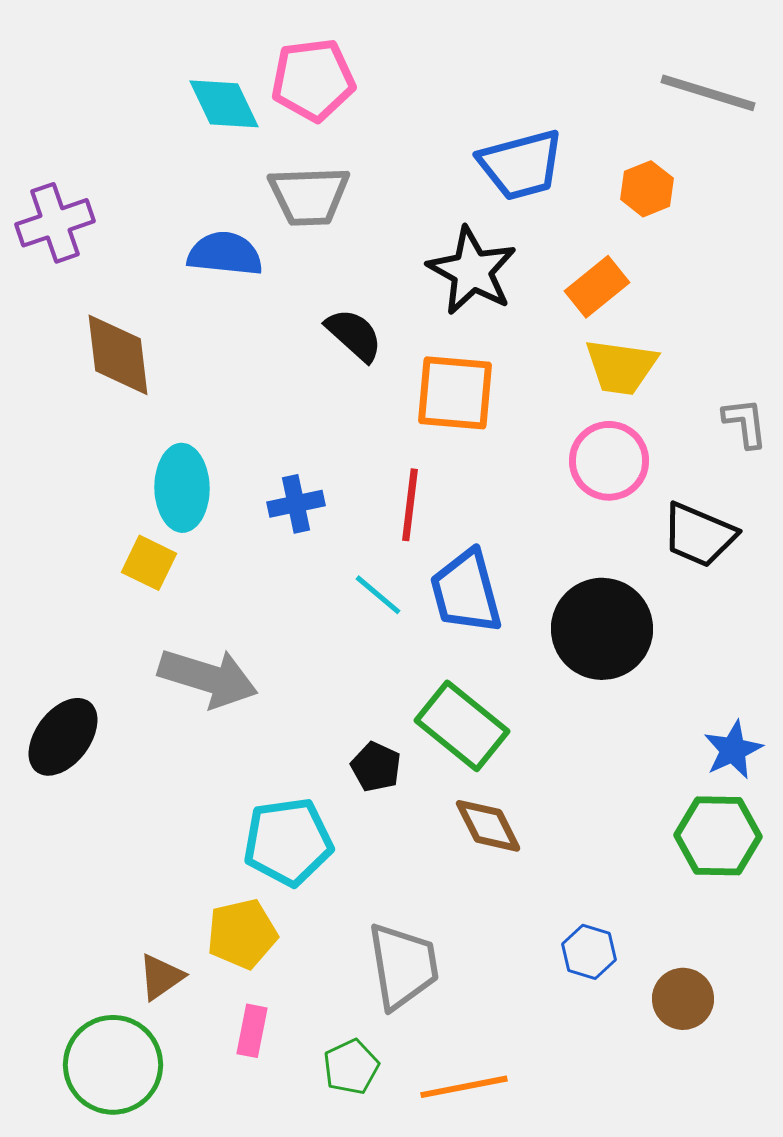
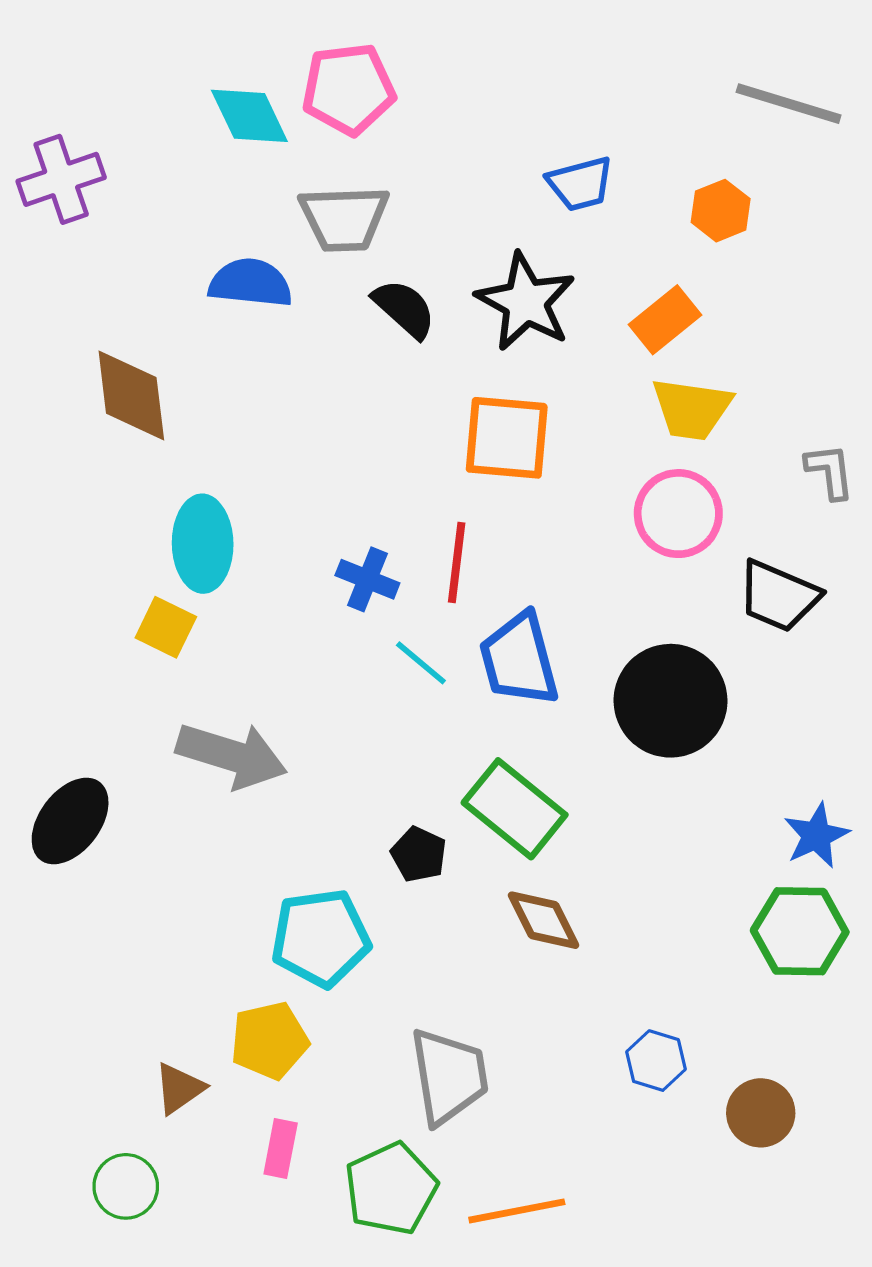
blue trapezoid: (521, 165) -> (580, 184), size x0.7
purple cross: (55, 223) -> (61, 179), moved
black semicircle: (354, 335) -> (404, 309), moved
blue cross: (296, 504) -> (367, 579), moved, turned 34
green circle: (113, 1065) -> (126, 1186), size x0.6
green pentagon: (351, 1067) -> (391, 1189), size x1.5

